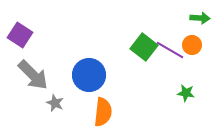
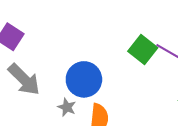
gray star: (55, 103) -> (67, 107), moved

